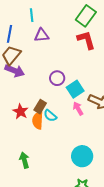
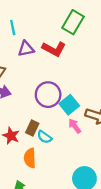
red L-shape: (86, 40) -> (54, 49), moved, turned 140
purple circle: (57, 78) -> (48, 95), size x1.5
orange semicircle: (38, 120) -> (30, 158), moved

